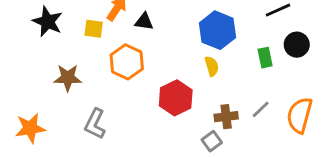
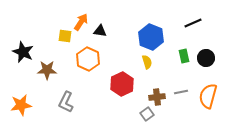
black star: (48, 22) -> (23, 52), moved
black circle: (297, 45) -> (206, 58), moved
gray line: (261, 109) -> (181, 92), turned 32

